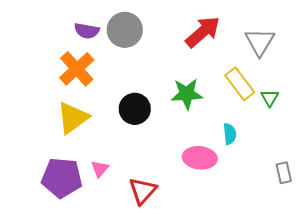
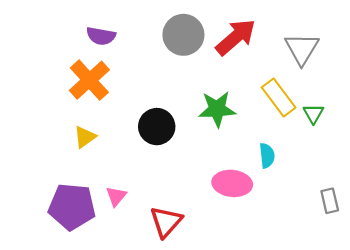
gray circle: (125, 30) -> (183, 35), moved
yellow triangle: (73, 118) -> (85, 137), size x0.6

